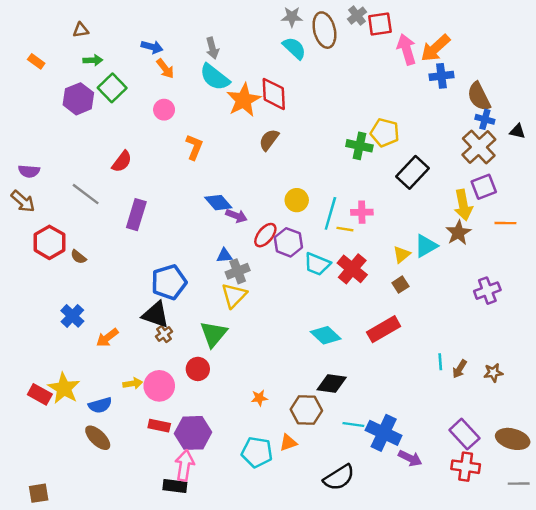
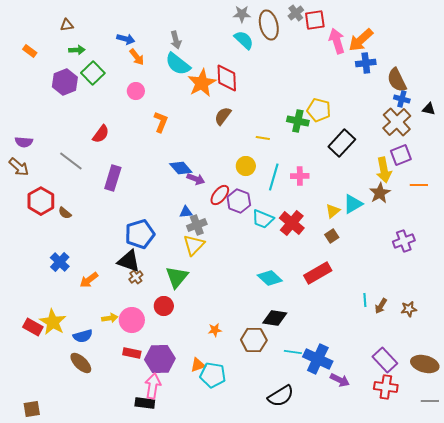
yellow line: (345, 229) -> (263, 138), moved
orange triangle: (288, 443) -> (198, 365), moved

